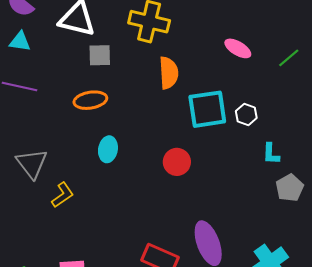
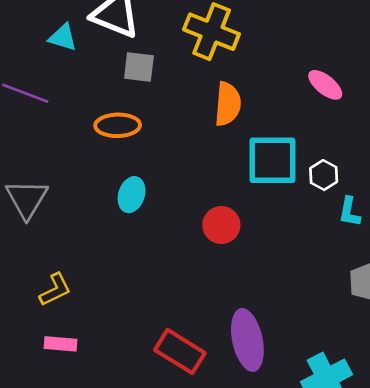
cyan triangle: (20, 42) -> (63, 37), moved
cyan L-shape: (271, 154) -> (349, 212), moved
yellow L-shape: (63, 195) -> (55, 290), moved

